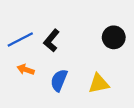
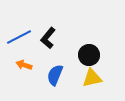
black circle: (114, 37) -> (89, 55), moved

